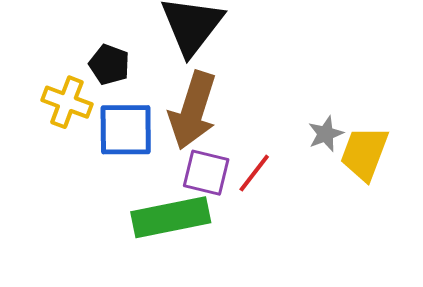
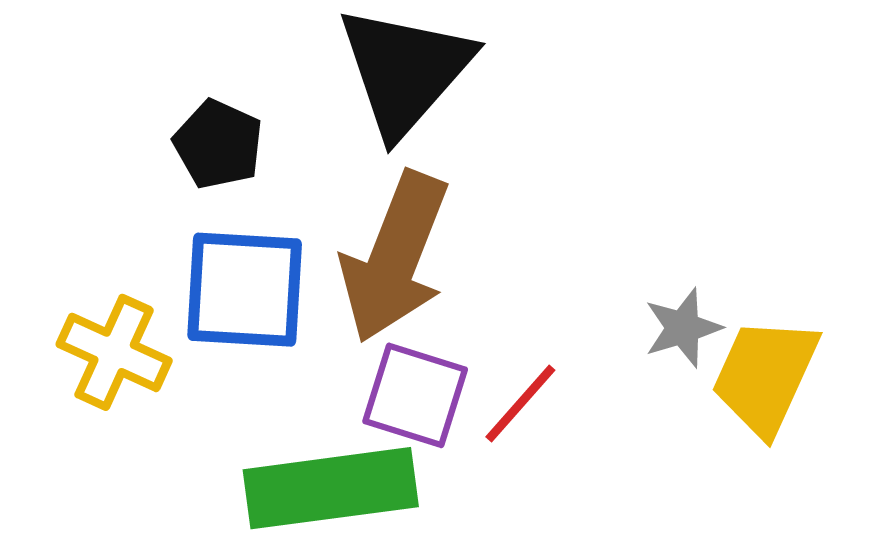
yellow cross: (67, 102) -> (114, 352), moved

